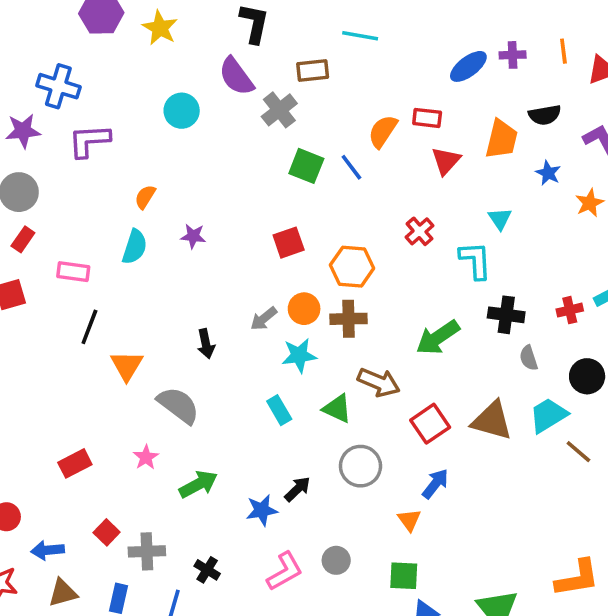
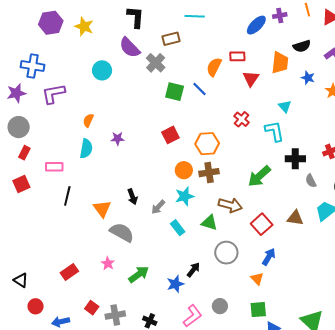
gray arrow: (264, 319) -> (158, 207), moved
orange triangle: (127, 366) -> (102, 209), moved
brown triangle: (492, 421) -> (295, 218), size x0.7

